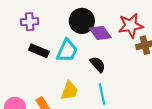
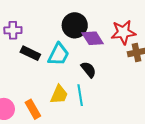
purple cross: (30, 22) -> (13, 30), moved
cyan line: (102, 94) -> (80, 95), moved

